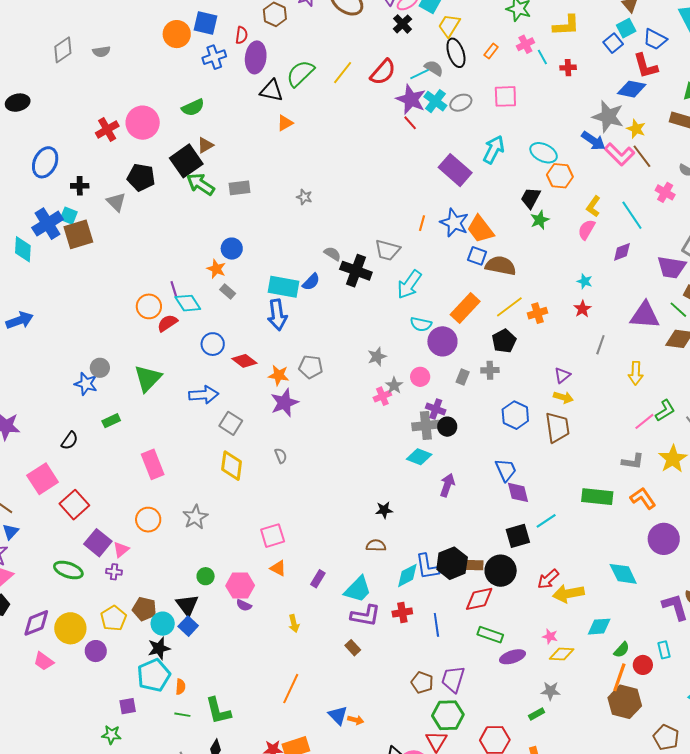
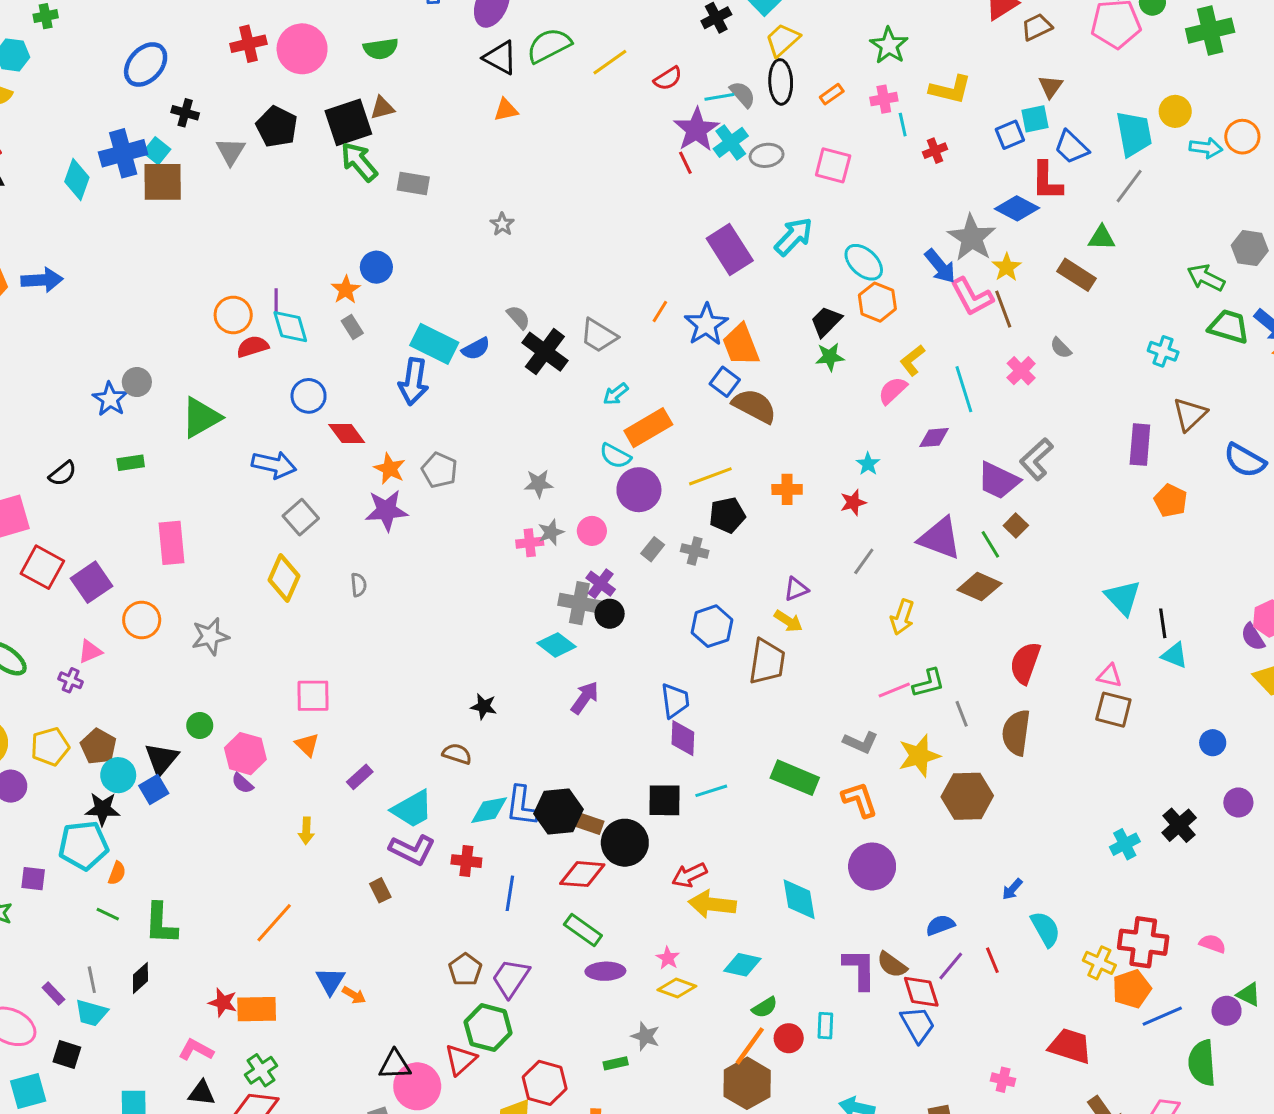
red cross: (568, 68) -> (935, 151), turned -35
red semicircle: (383, 72) -> (668, 78), size x0.7
cyan arrow: (409, 284) -> (616, 394), size x0.6
yellow line: (509, 307) -> (710, 476), moved
orange rectangle: (465, 308) -> (648, 428), moved
red square: (74, 505) -> (42, 567), turned -36
purple square: (98, 543) -> (91, 582), moved

